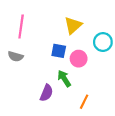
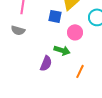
blue square: (59, 51) -> (55, 16), moved
green arrow: (64, 78) -> (62, 50), turned 140

